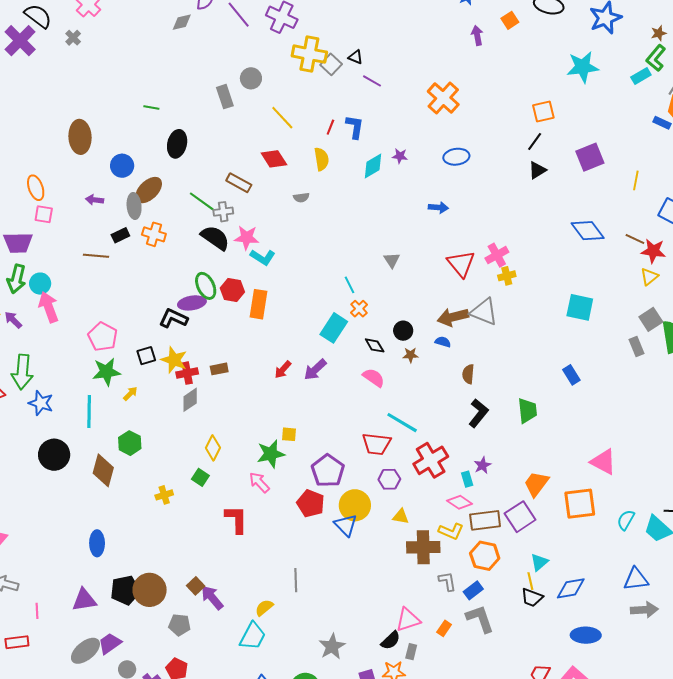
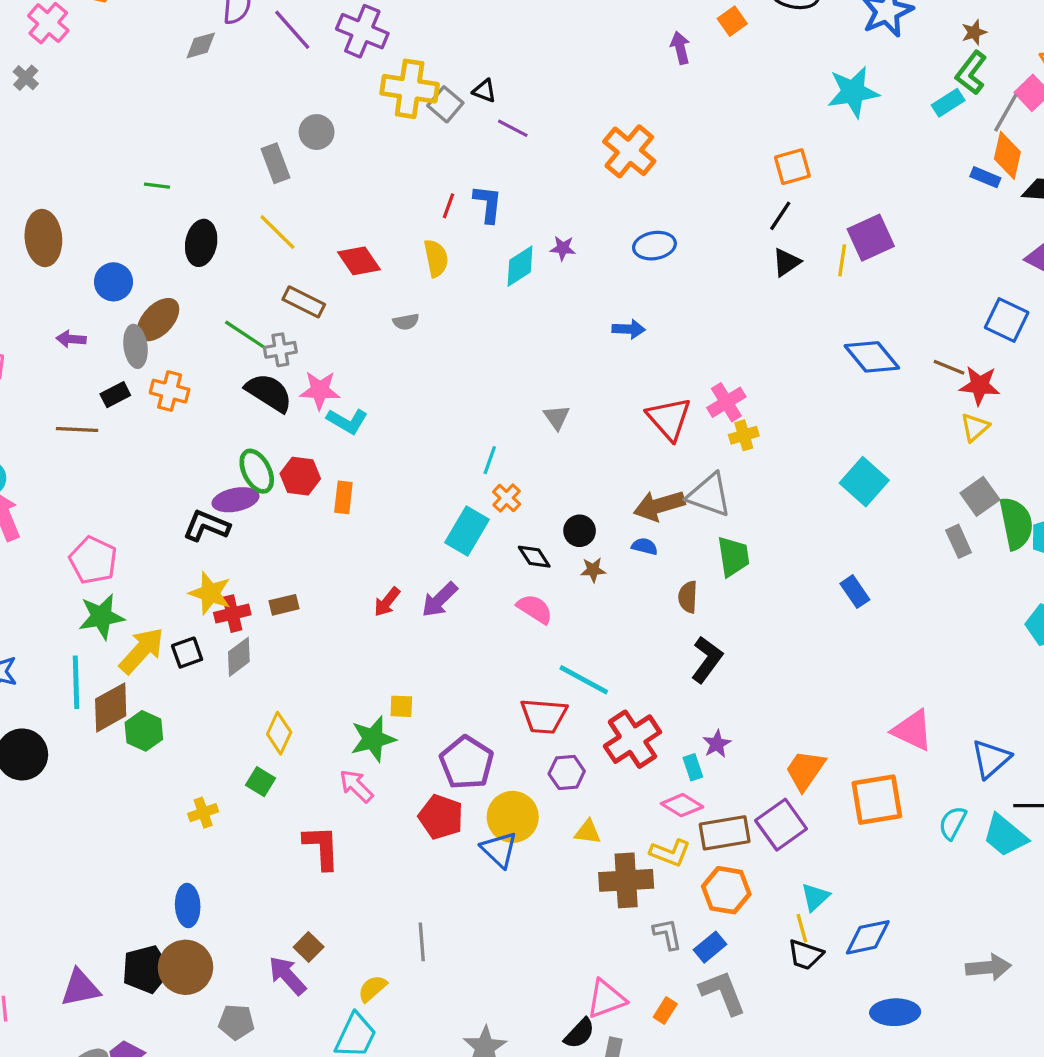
yellow line: (282, 118) -> (277, 232), moved
yellow line: (636, 180) -> (842, 260), moved
cyan line: (350, 285) -> (490, 460), turned 48
orange rectangle: (259, 304) -> (343, 497), size x0.7
cyan square: (580, 307) -> (864, 482), turned 32
black square: (146, 356) -> (187, 653), moved
yellow arrow: (130, 394) -> (142, 651), size x2.0
green trapezoid: (527, 411) -> (733, 556), moved
brown diamond: (103, 470) -> (111, 707), moved, turned 48
blue ellipse: (97, 543) -> (188, 905), moved
blue triangle: (636, 579) -> (991, 759), moved, turned -32
brown square: (196, 586) -> (309, 947), moved

